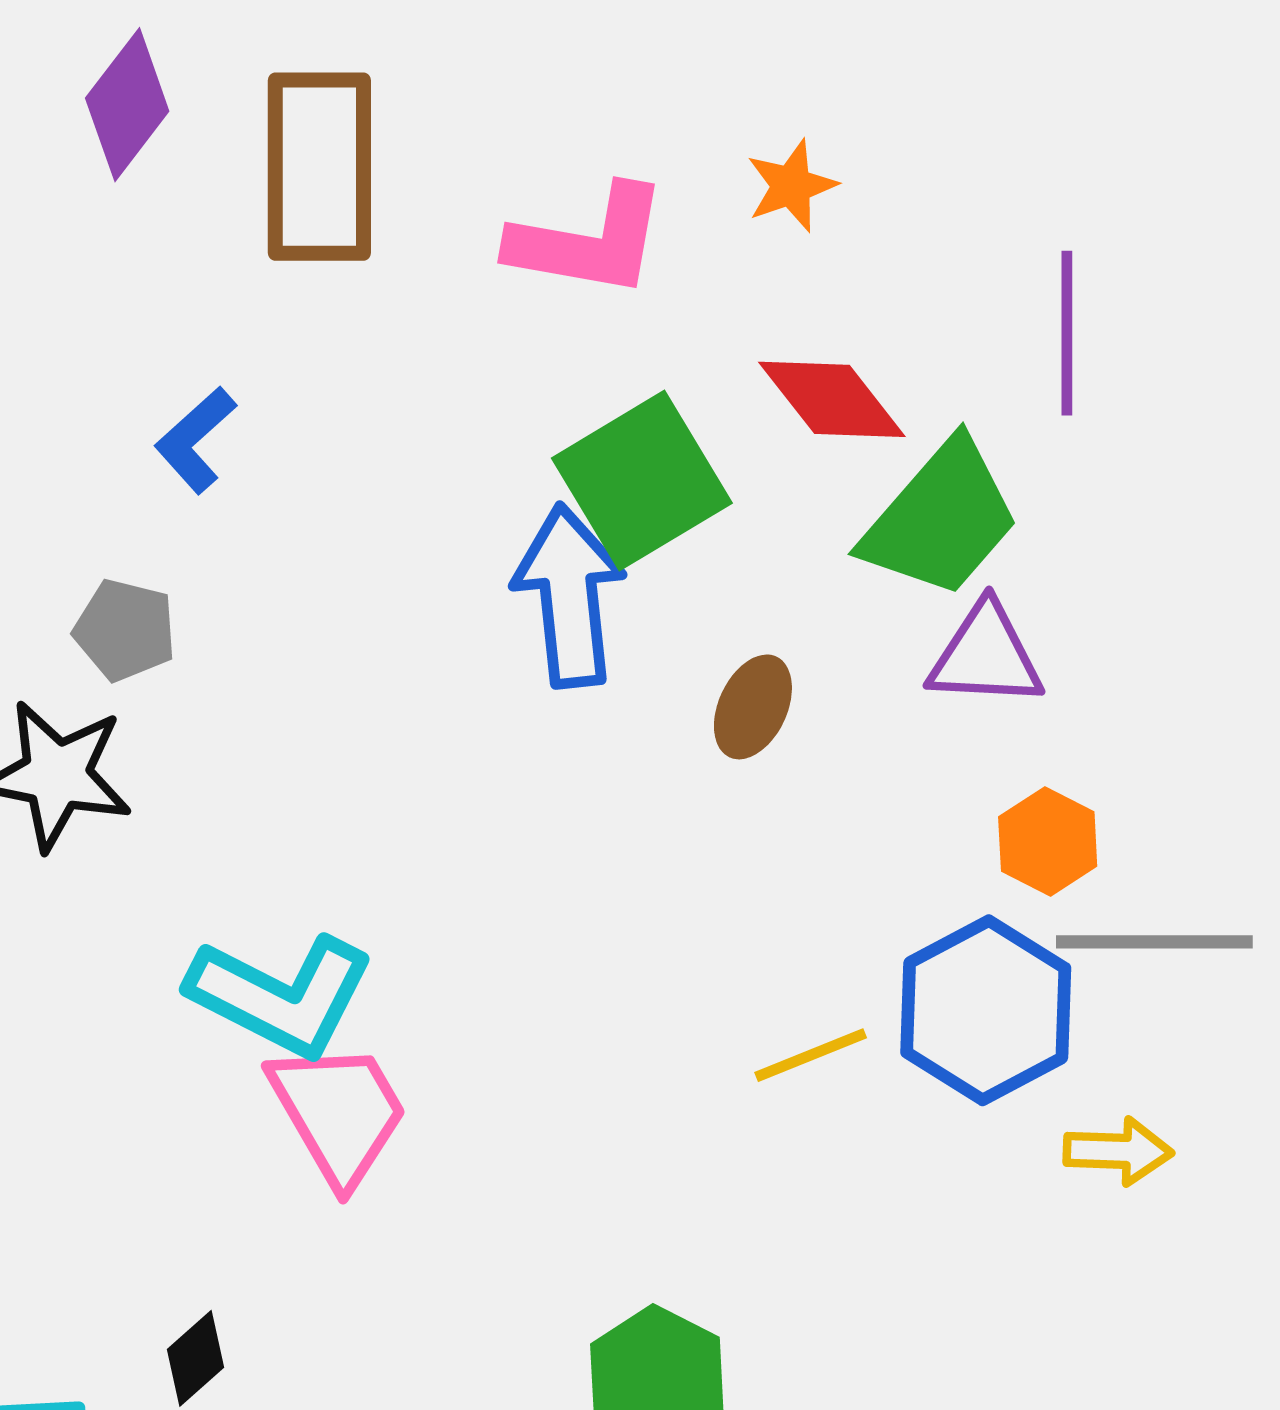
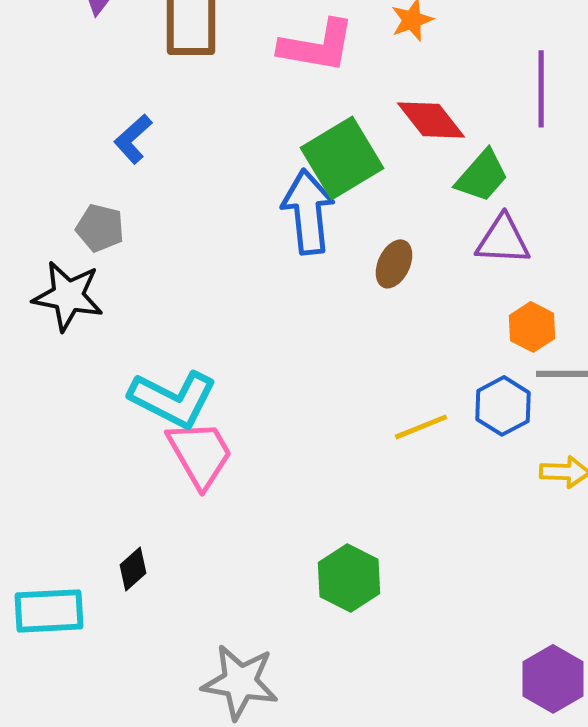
green trapezoid: (941, 519) -> (482, 176), size x0.7
blue hexagon: (986, 1010) -> (503, 406), size x0.7

